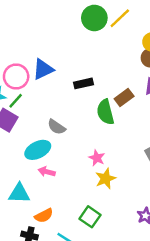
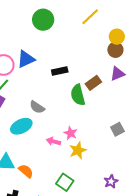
green circle: (94, 18) -> (43, 20), moved
pink arrow: (47, 172) -> (53, 141), moved
orange semicircle: (44, 216) -> (26, 171), moved, turned -112

